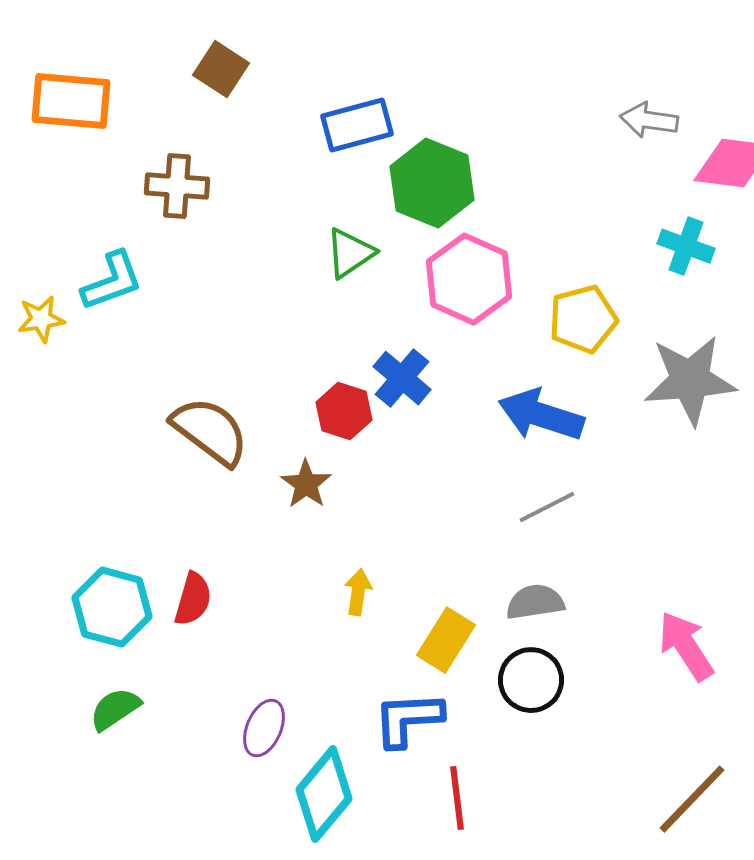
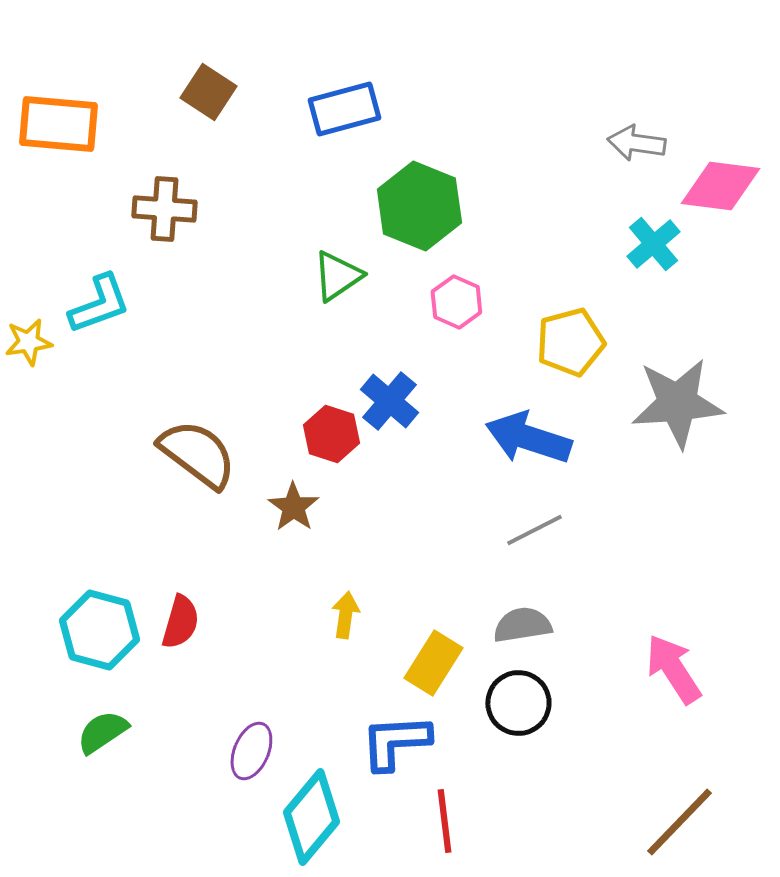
blue rectangle: (357, 125) -> (344, 109), moved
cyan cross: (686, 246) -> (653, 244), moved, turned 30
pink hexagon: (469, 279) -> (456, 302), size x0.6

